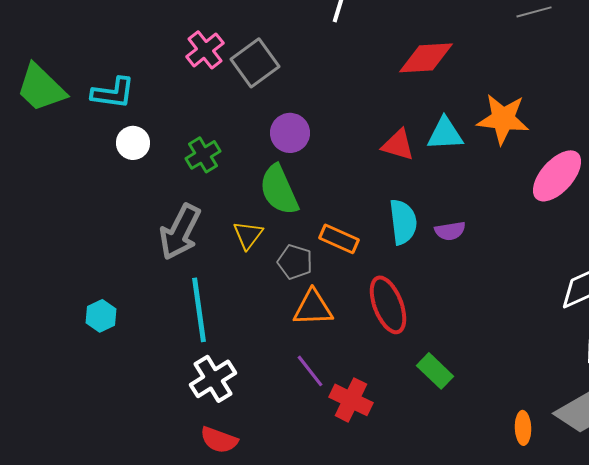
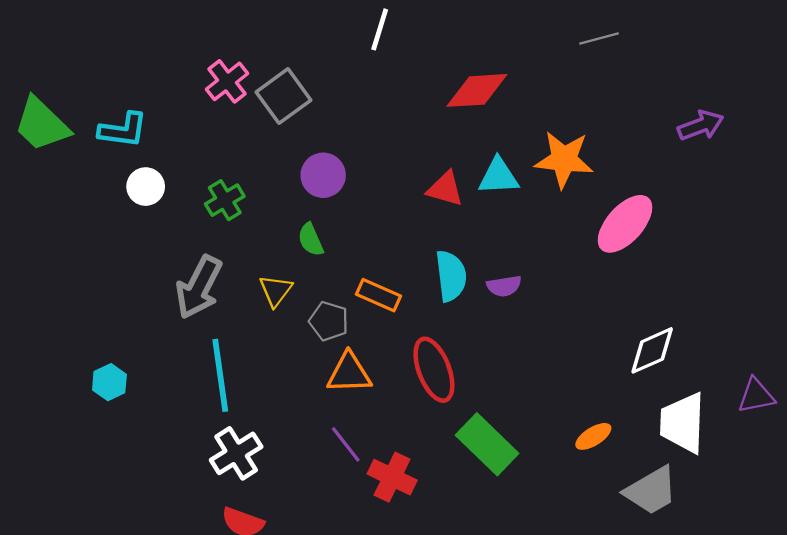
green semicircle: (279, 190) -> (311, 240), size x0.6
green rectangle: (435, 371) -> (487, 444), size x1.5
orange ellipse: (523, 428) -> (593, 436), moved, turned 60

